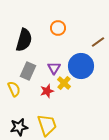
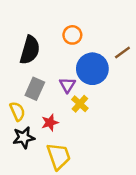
blue circle: (81, 66) -> (92, 69), moved
red star: (47, 91) -> (50, 123), moved
black star: (19, 127) -> (24, 138), moved

